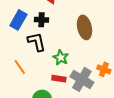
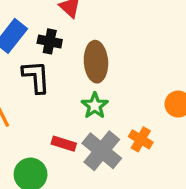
brown ellipse: (85, 27) -> (96, 62), moved
green star: (61, 58) -> (95, 106), moved

